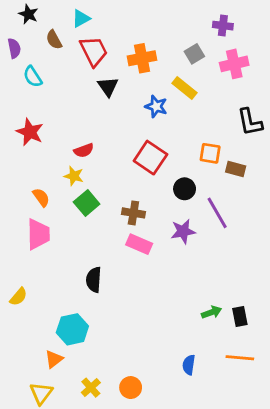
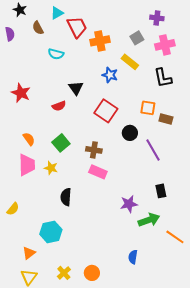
red trapezoid: (94, 51) -> (77, 27), moved
cyan semicircle: (33, 77) -> (56, 54), moved, turned -42
black triangle: (108, 87) -> (76, 88), moved
black L-shape: (250, 122) -> (163, 78), moved
yellow star: (74, 176) -> (51, 168), moved
purple star: (183, 231) -> (129, 204), moved
green arrow: (212, 312) -> (149, 220), size x1.5
black rectangle: (240, 317) -> (161, 191), moved
orange line: (240, 358) -> (175, 237), moved, turned 30
orange triangle: (54, 359) -> (29, 253), moved

